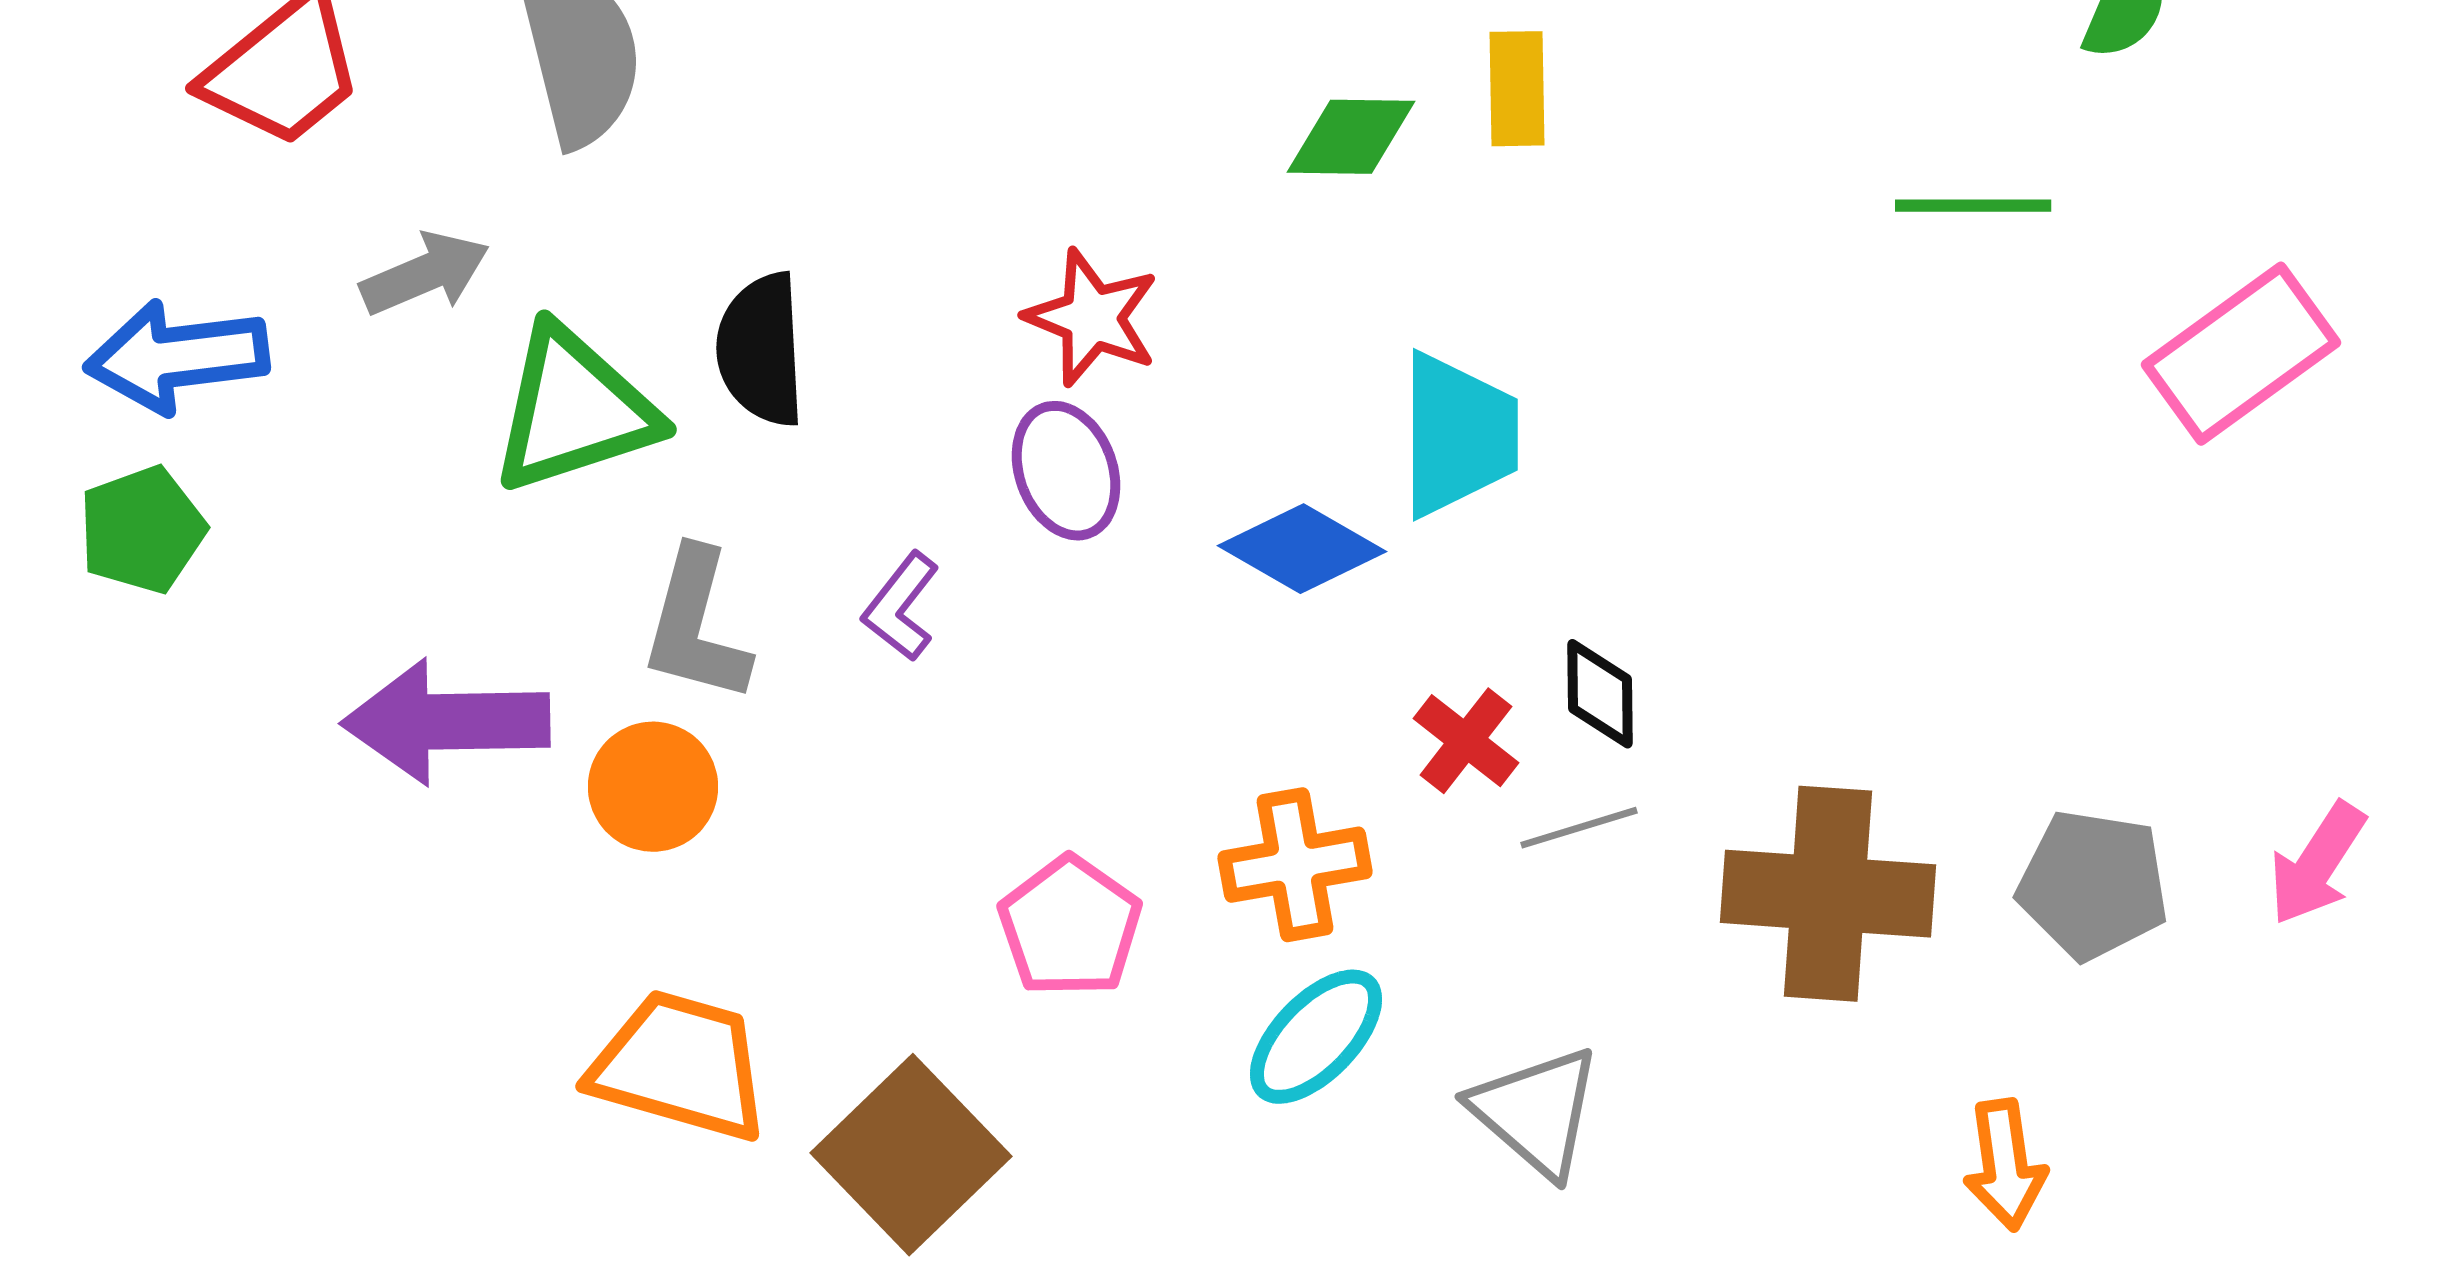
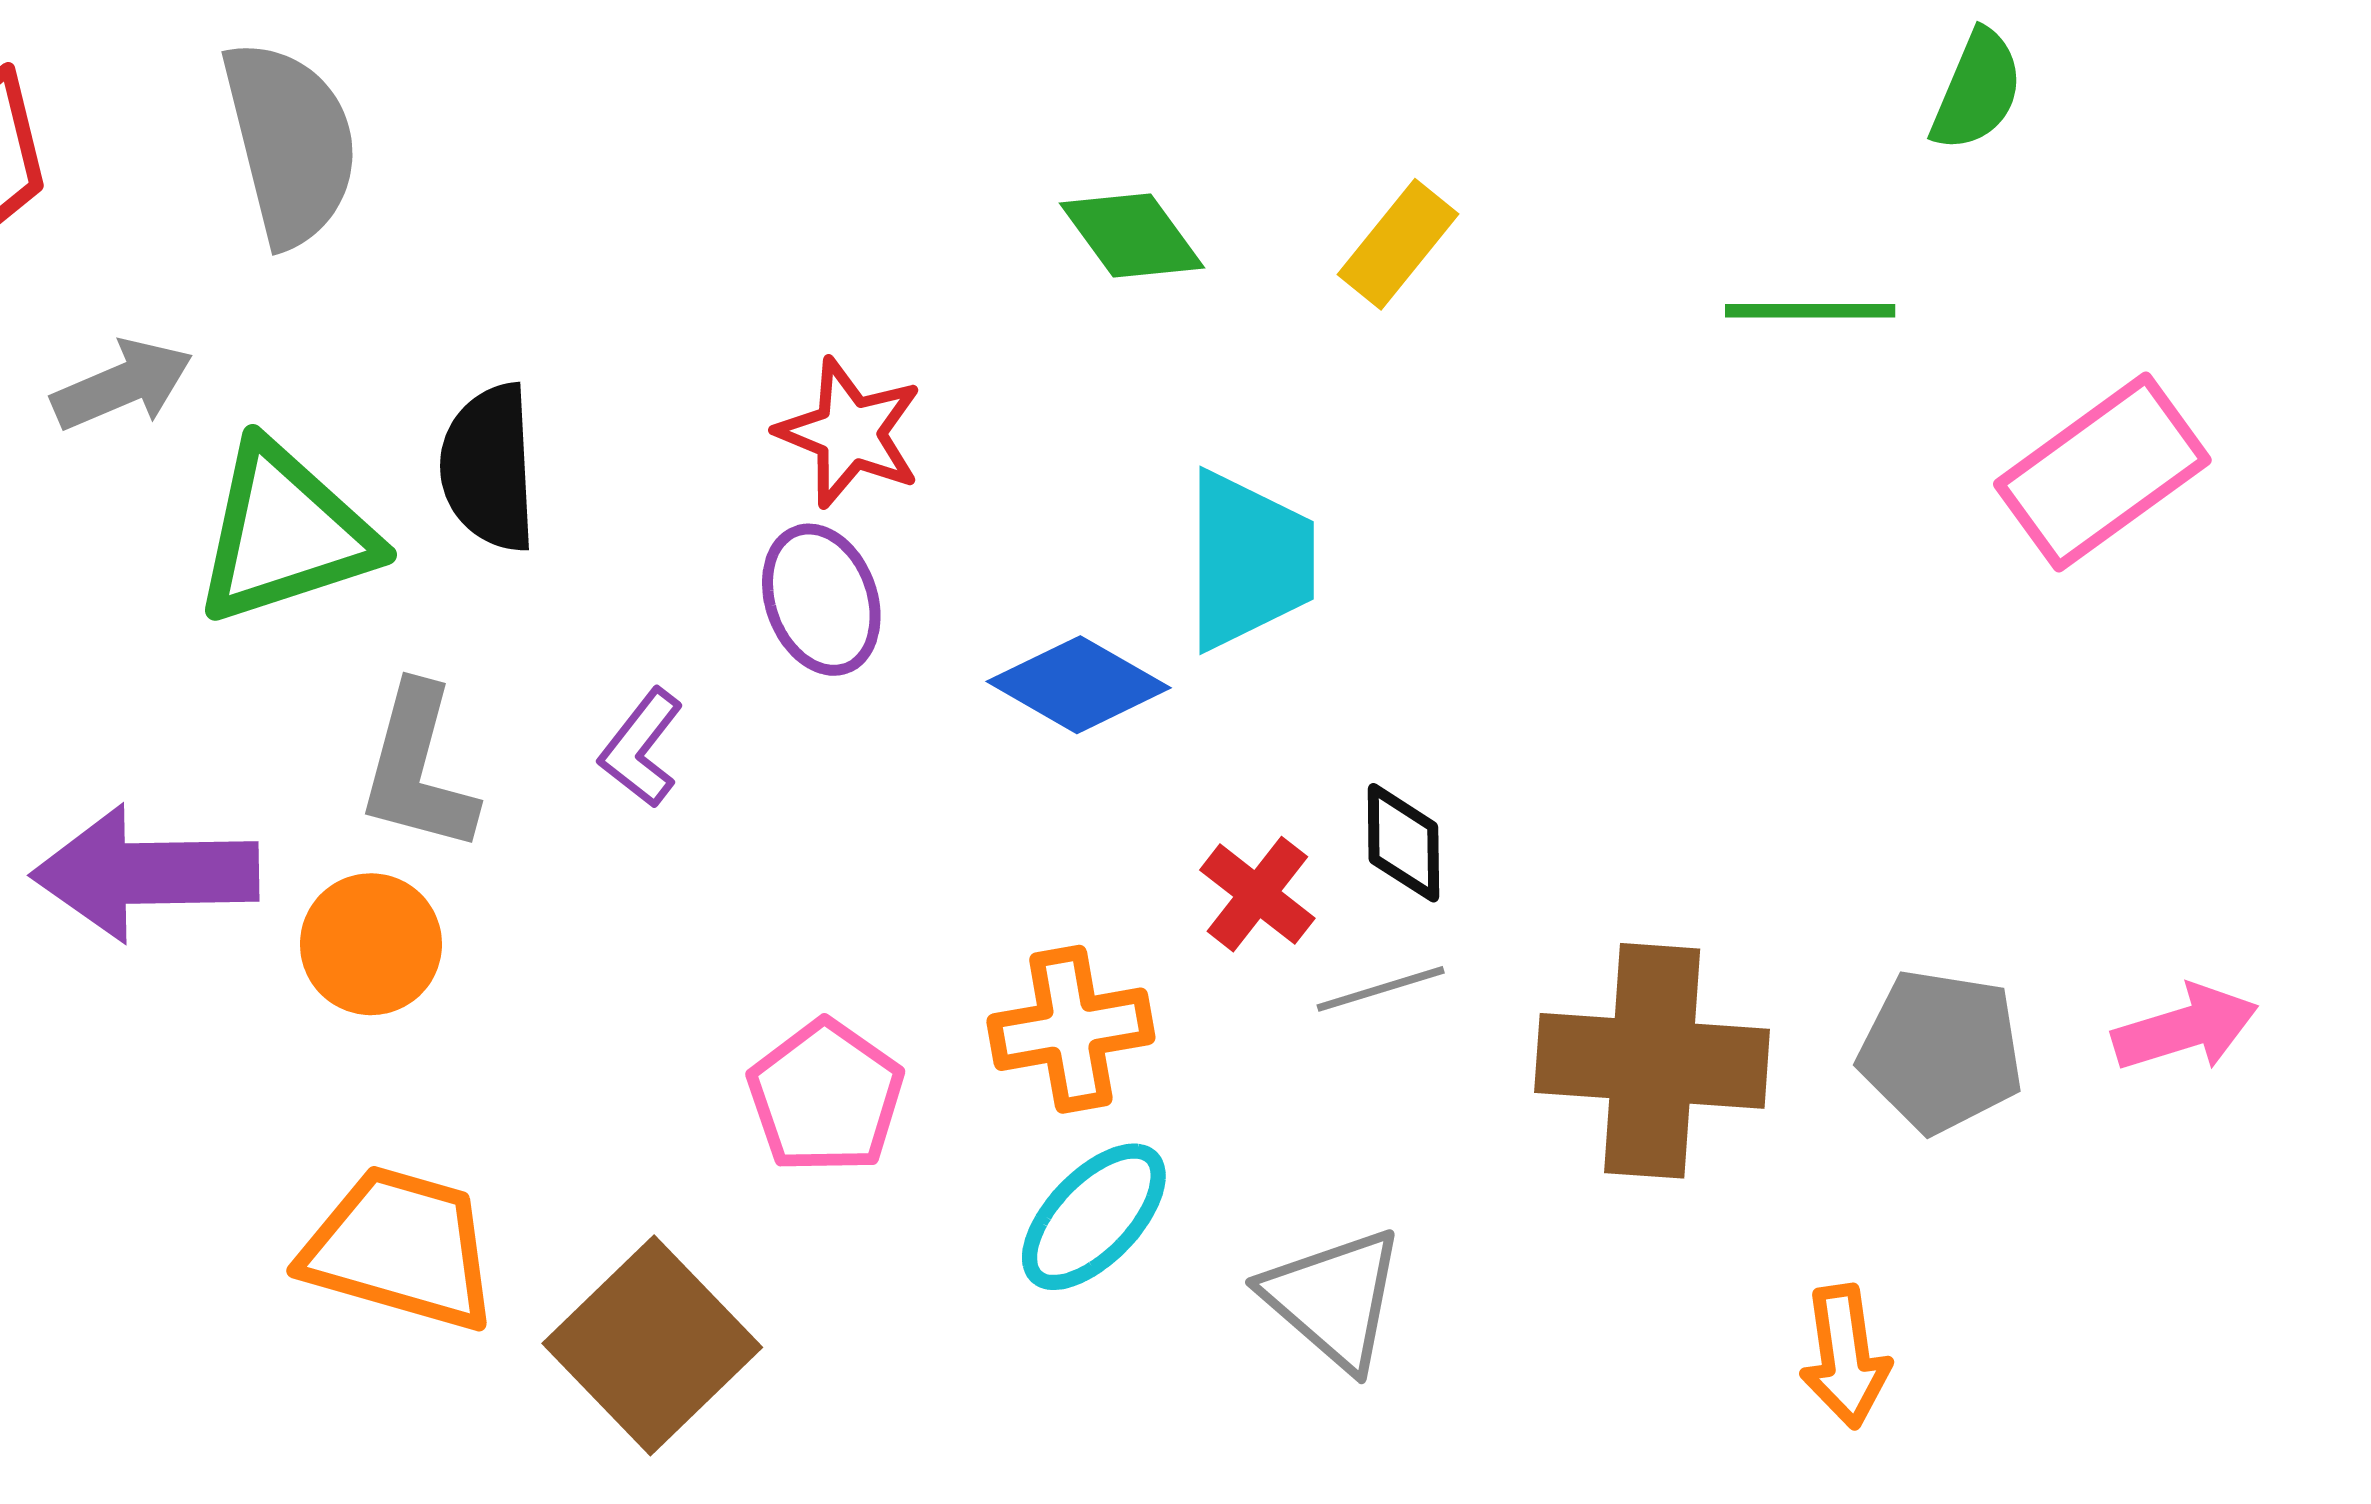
yellow rectangle: (1517, 89) -> (1398, 244), moved, turned 40
green diamond: (1351, 137) -> (1132, 236), turned 53
pink arrow: (2317, 864) -> (2185, 1028), turned -140

